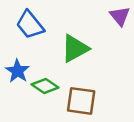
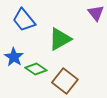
brown square: (81, 101) -> (65, 81), turned 30

